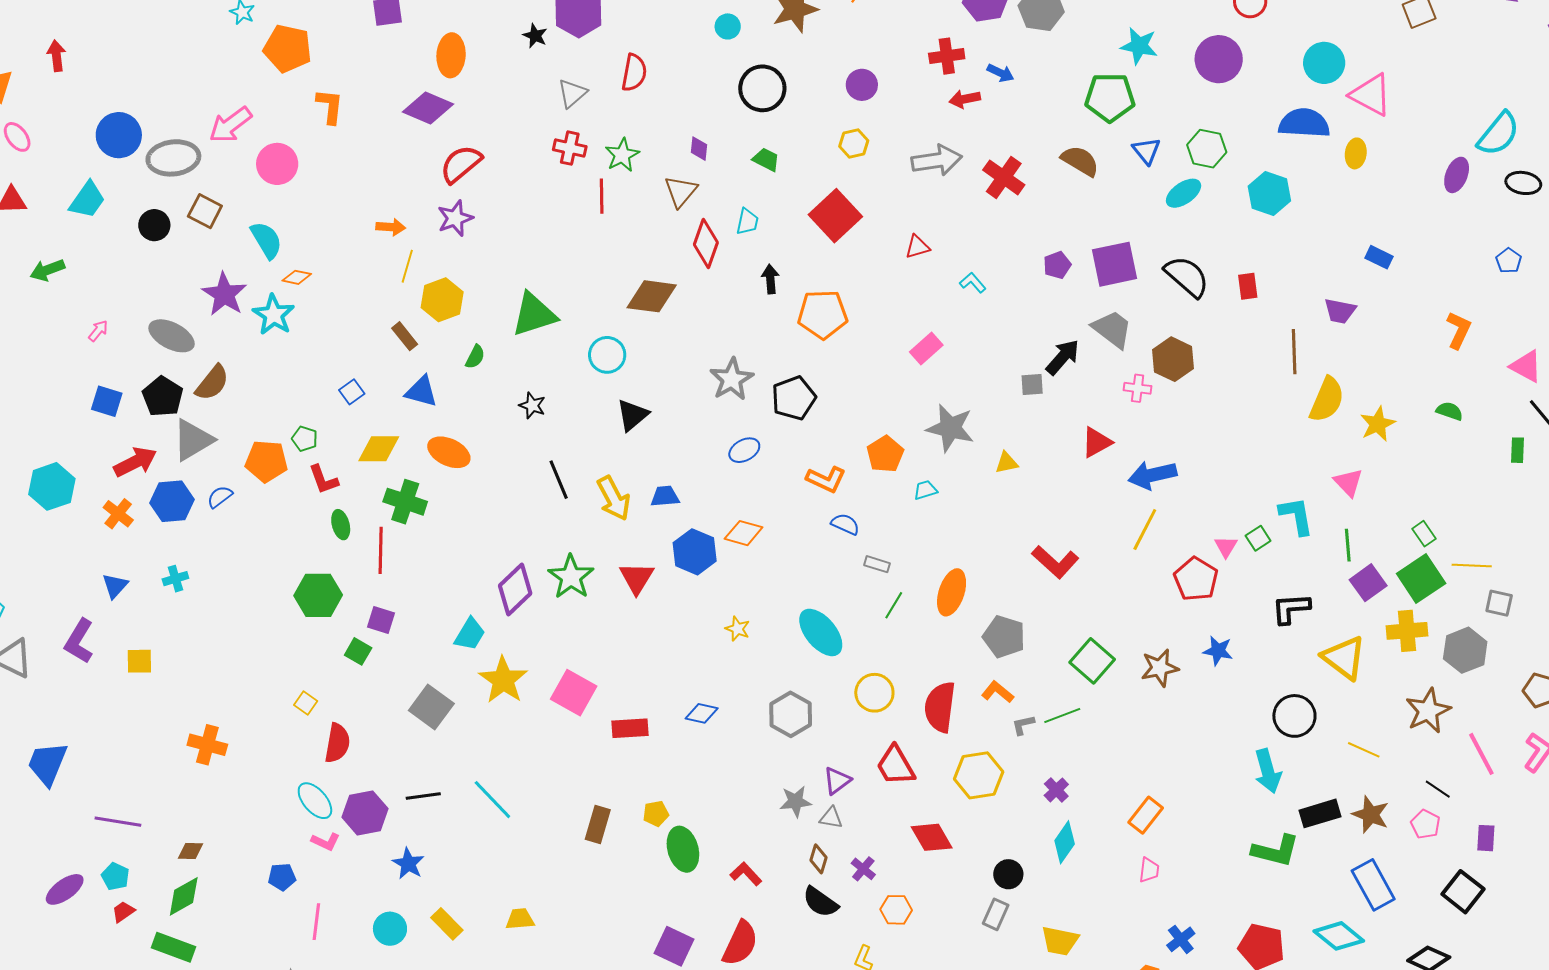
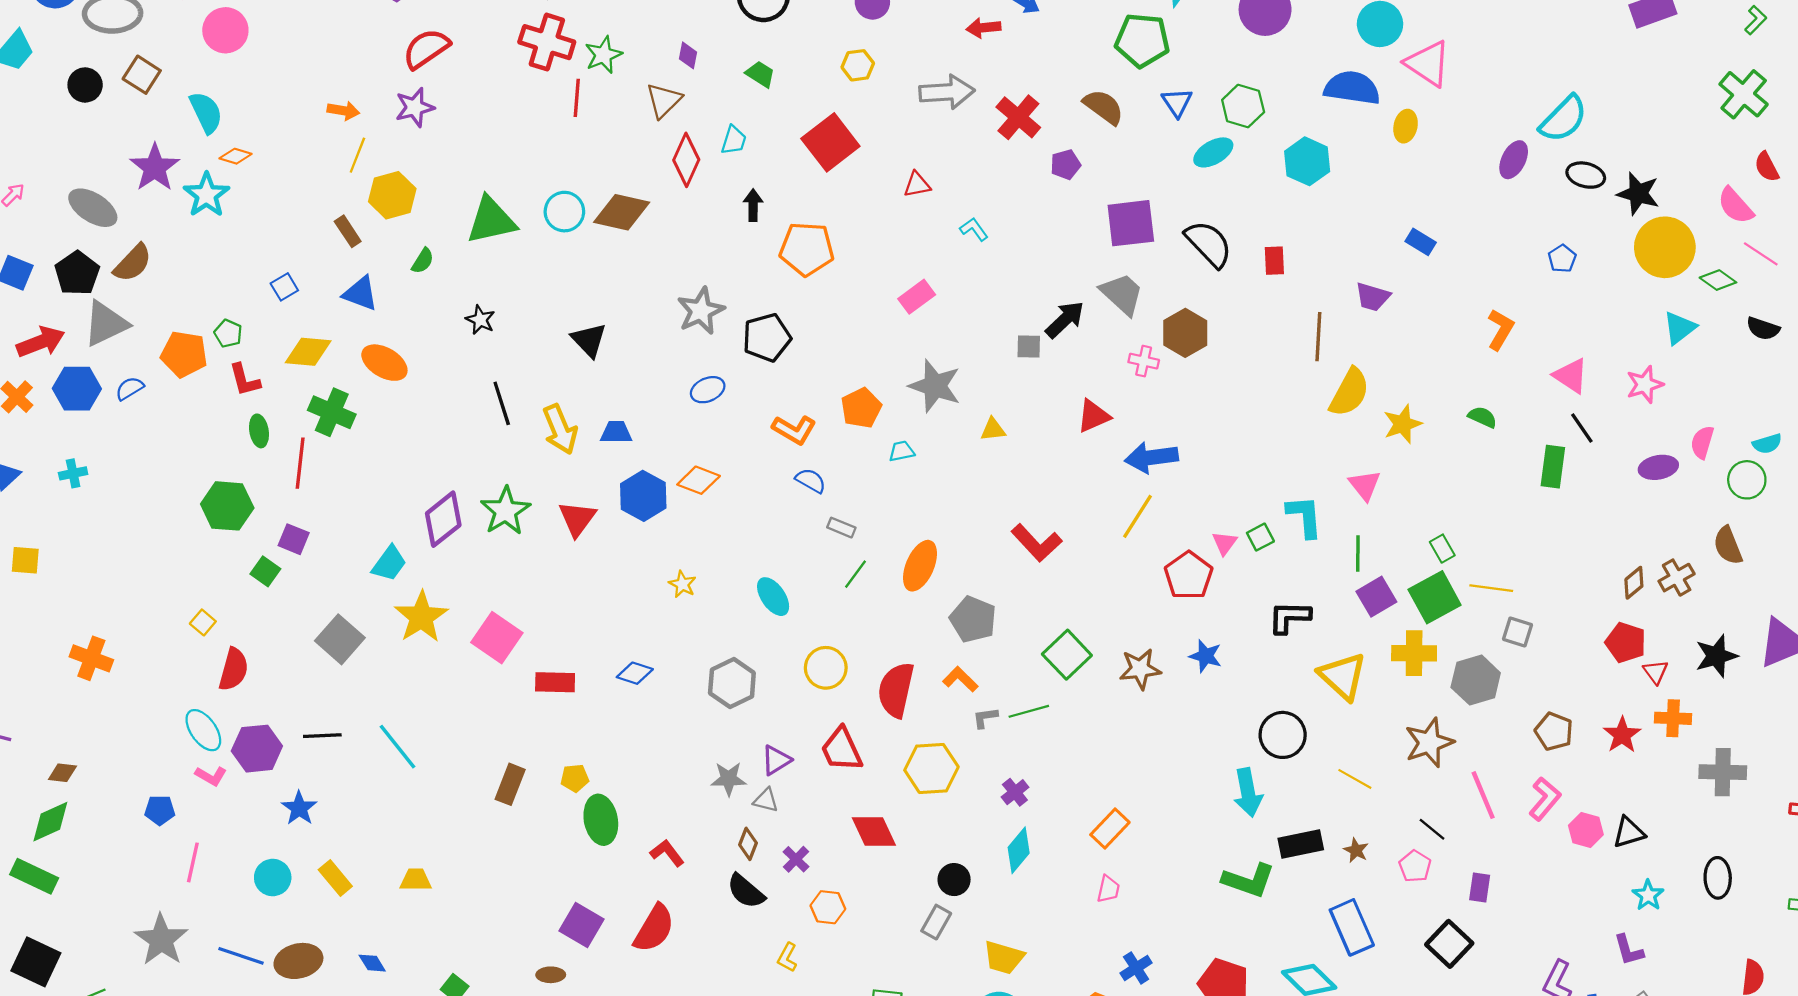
red cross: (570, 148) -> (547, 42), size x1.5
purple pentagon: (1057, 265) -> (1066, 165), moved
cyan circle: (607, 355) -> (564, 212), moved
black triangle: (633, 415) -> (589, 340), turned -39
green rectangle: (1517, 450) -> (1553, 467), size x1.5
cyan ellipse: (821, 632) -> (773, 597), size x0.7
brown star: (1371, 815) -> (1356, 850), size x0.6

